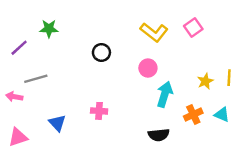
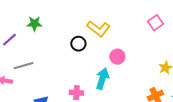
yellow L-shape: (154, 32) -> (98, 29), moved
cyan arrow: (165, 94) -> (102, 79), moved

